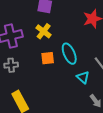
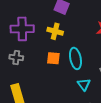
yellow cross: (44, 31) -> (55, 31), turned -35

